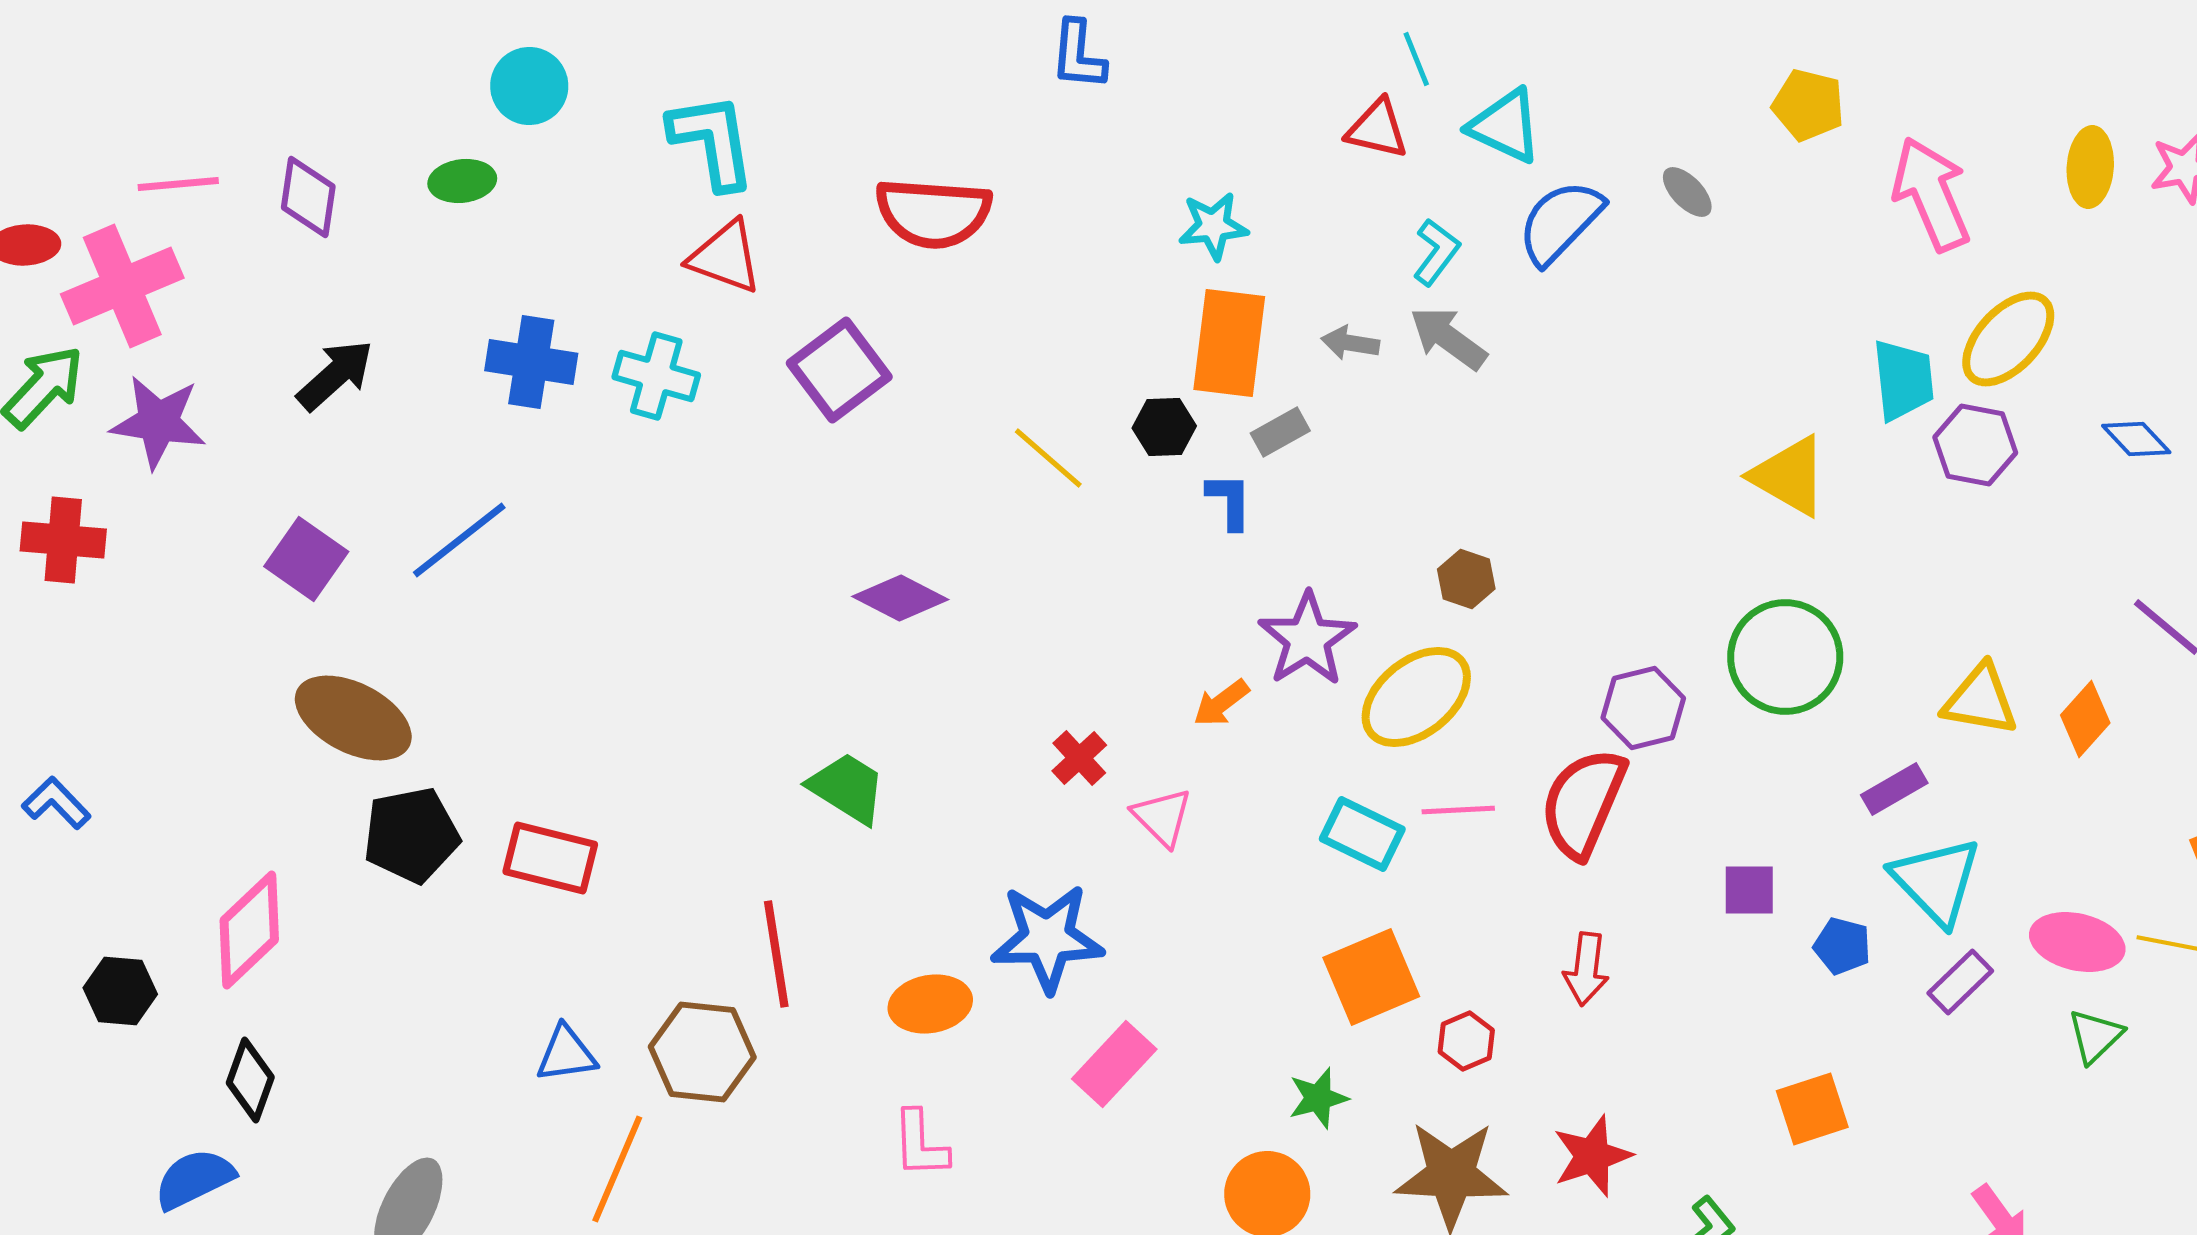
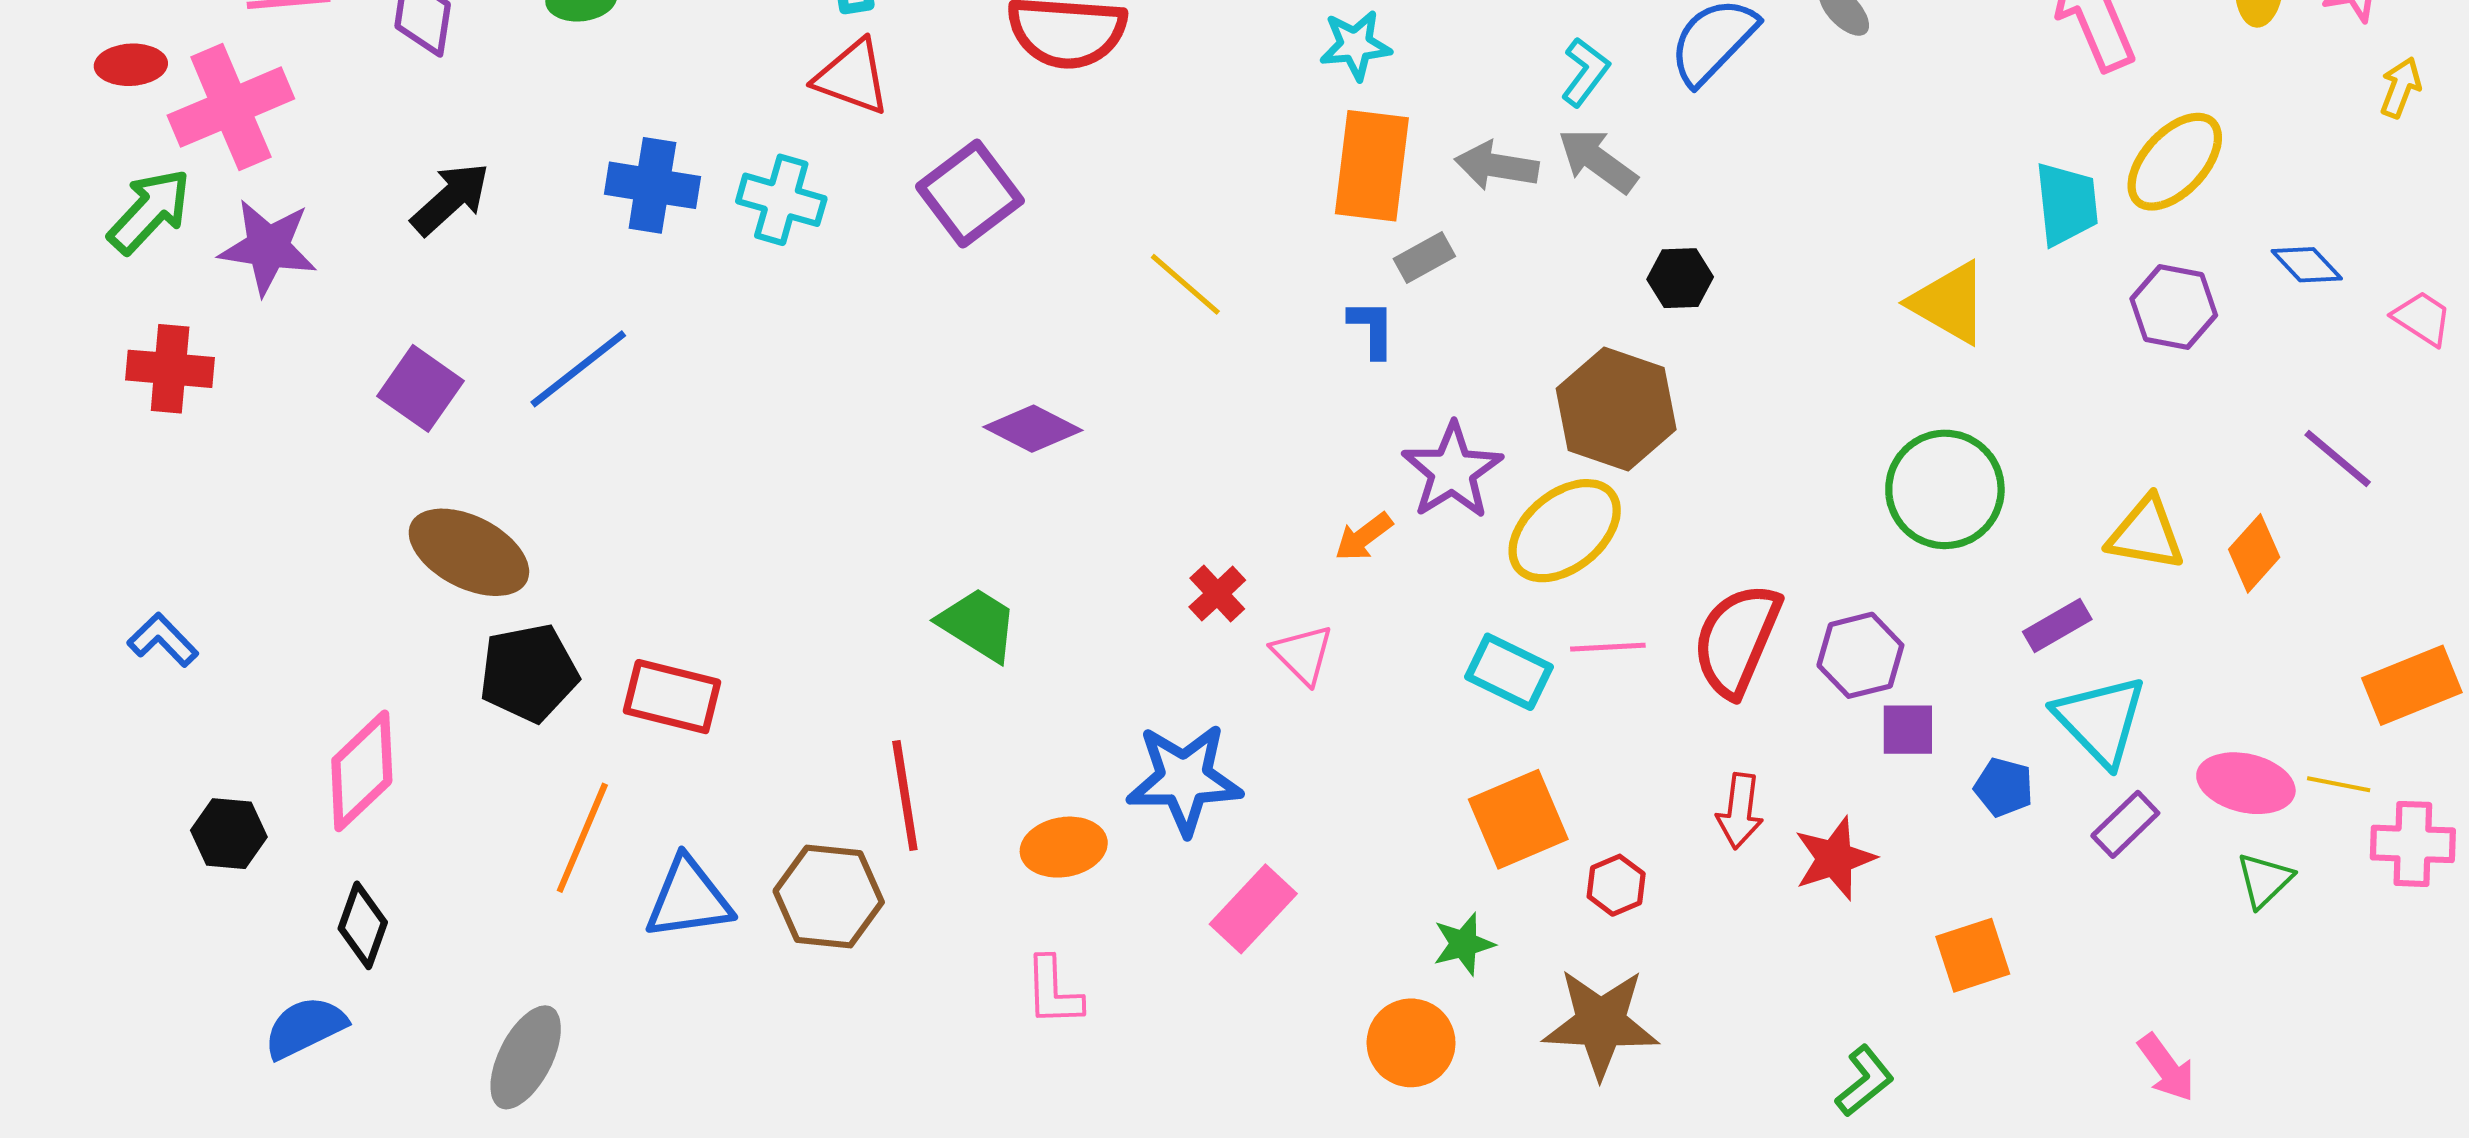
gray arrow: (1350, 343) -> (1497, 166), size x1.4
black hexagon: (1164, 427) -> (1680, 278), moved
purple hexagon: (1975, 445) -> (2174, 307), moved
brown hexagon: (1466, 579) -> (1616, 409), size x2.0
purple hexagon: (1643, 708) -> (1860, 655), moved
blue triangle: (566, 1054) -> (689, 899), size x1.4
red star: (1592, 1156) -> (1835, 858), moved
orange line: (617, 1169) -> (582, 838), moved

